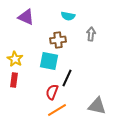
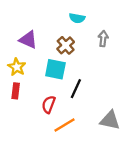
purple triangle: (26, 17) -> (28, 40), moved
brown cross: (58, 40) -> (66, 45), turned -35
red semicircle: (52, 92) -> (49, 104), moved

